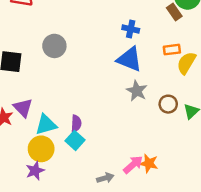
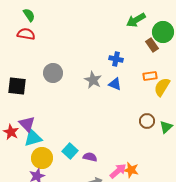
blue triangle: (129, 59) -> (115, 84), size x0.6
gray star: (137, 91) -> (93, 80), moved
purple semicircle: (76, 123) -> (90, 157), moved, turned -80
cyan triangle: (46, 125) -> (33, 138), moved

